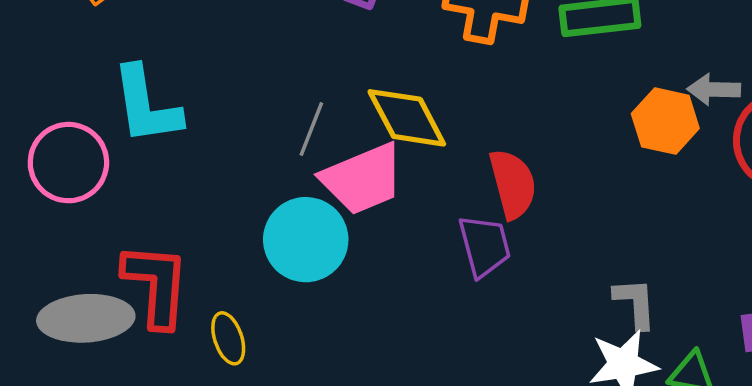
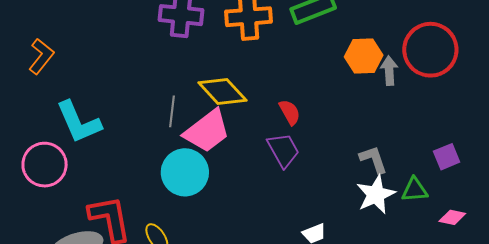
gray arrow: (714, 89) -> (389, 71), moved, turned 100
red semicircle: (513, 184) -> (290, 112), size x0.7

